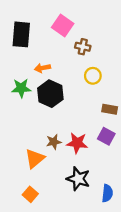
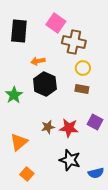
brown cross: (83, 47) -> (74, 42), size x1.6
green star: (21, 88) -> (14, 95), moved, turned -30
brown rectangle: (110, 109) -> (82, 89), moved
orange triangle: (35, 159) -> (19, 142), moved
blue semicircle: (107, 193) -> (96, 173), turned 70

